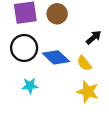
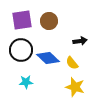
black arrow: (94, 37) -> (80, 41), turned 32

